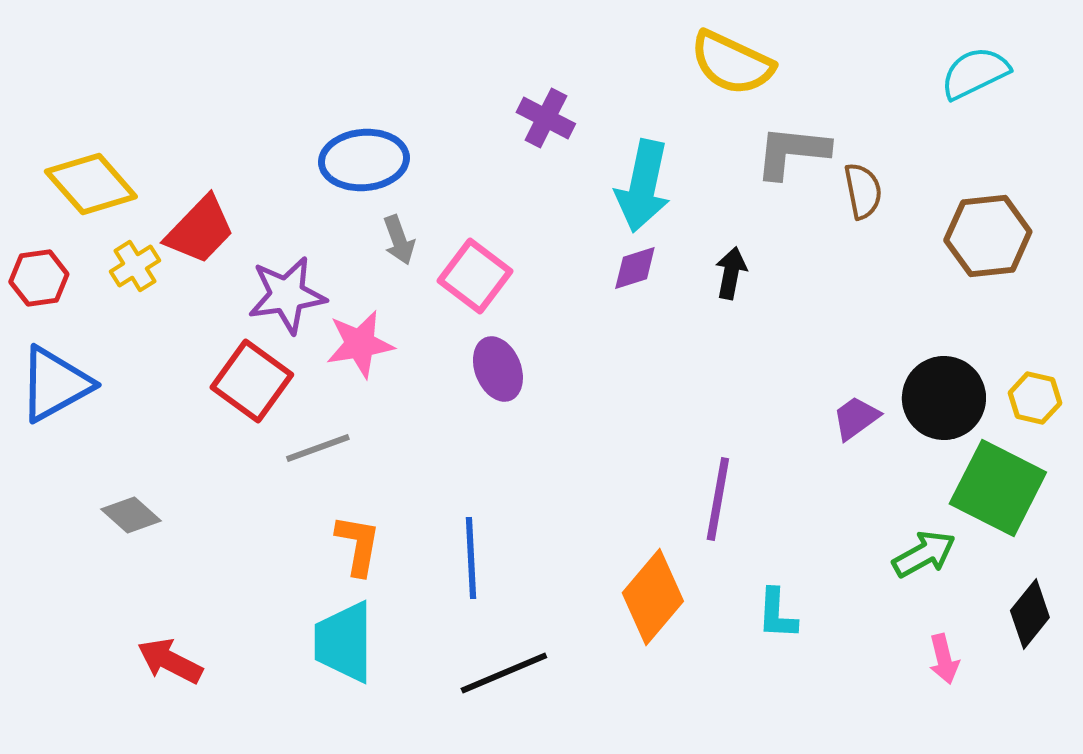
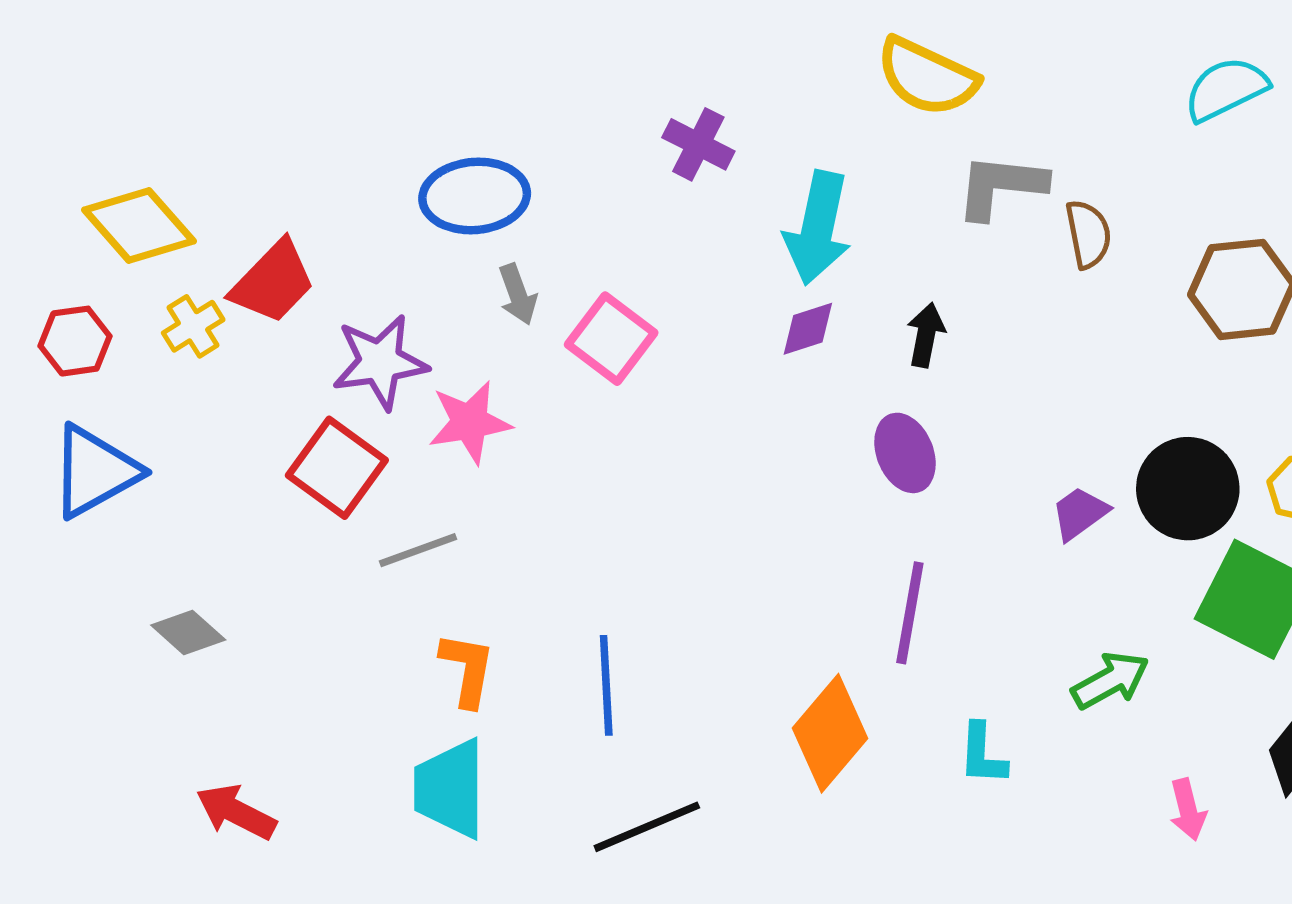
purple ellipse: (498, 369) -> (905, 453), moved
green arrow: (924, 554) -> (1110, 680), moved

